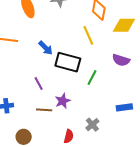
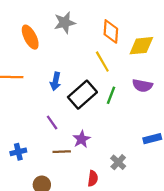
blue arrow: (46, 48) -> (55, 81), turned 63
black rectangle: (68, 62) -> (82, 95), turned -50
green line: (92, 78) -> (111, 95), moved

